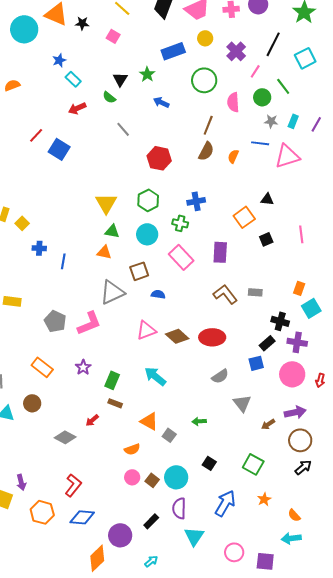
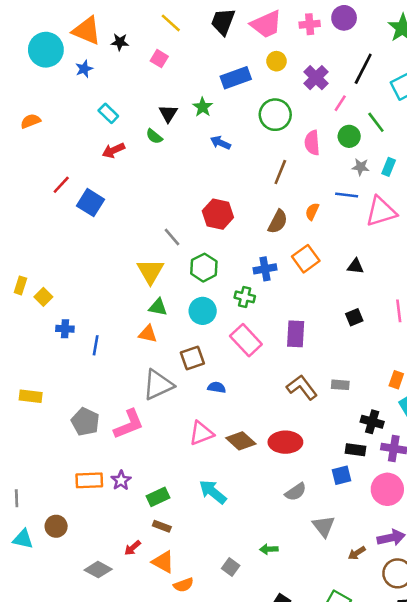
blue star: (59, 60) -> (84, 69), moved
gray line: (123, 129) -> (172, 237), moved
brown semicircle: (206, 151) -> (278, 222), moved
orange square: (244, 217) -> (306, 259), moved
black rectangle: (267, 343) -> (355, 450), turned 49
orange rectangle: (42, 367) -> (89, 480), moved, turned -40
green rectangle: (112, 380) -> (158, 497), turned 42
orange triangle: (149, 421) -> (163, 562), moved

